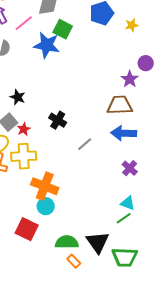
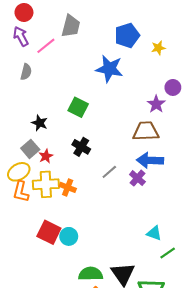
green square: (63, 29) -> (78, 107), moved
blue star: (47, 45) -> (109, 69), moved
purple cross: (130, 168) -> (137, 178), moved
orange cross: (45, 186) -> (68, 187), moved, size x0.6
green line: (124, 218) -> (168, 253), moved
red square: (27, 229) -> (49, 232), moved

